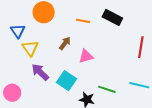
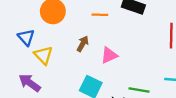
purple arrow: (40, 72) -> (30, 83), moved

